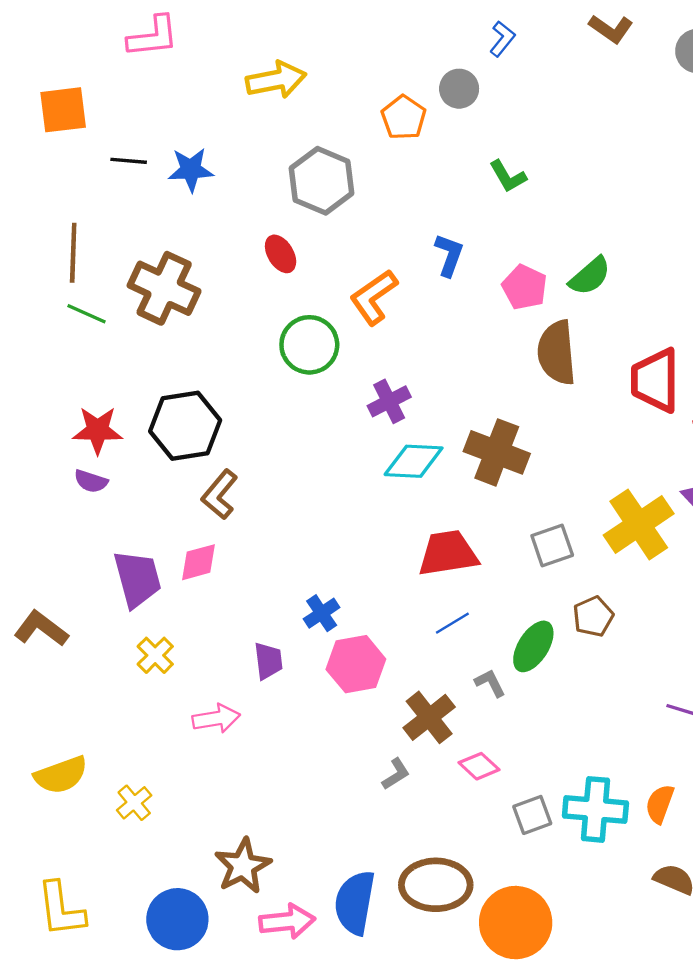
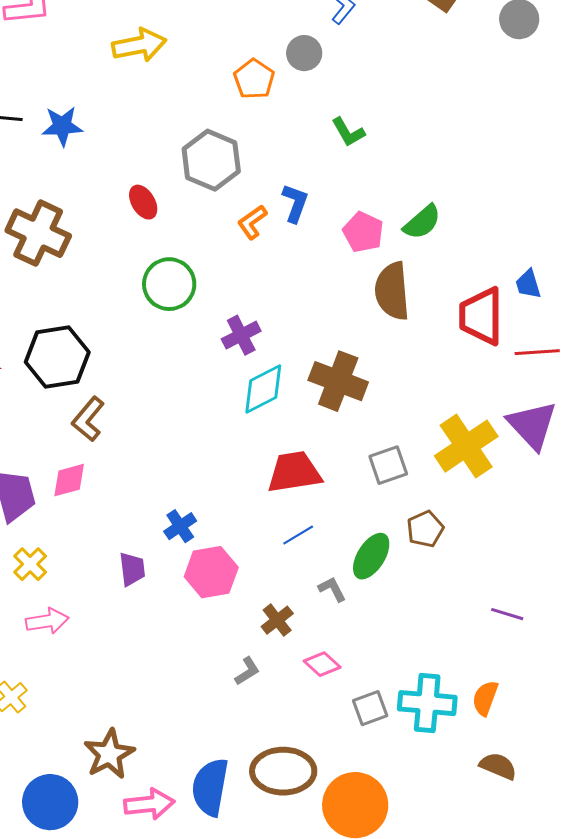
gray hexagon: (322, 181) -> (211, 160), moved
orange L-shape: (374, 297) -> (252, 222), moved, size x0.7
cyan diamond: (414, 461) -> (263, 389), turned -30
brown cross: (429, 717) -> (277, 620), size x0.7
pink arrow: (216, 719) -> (47, 621), moved

